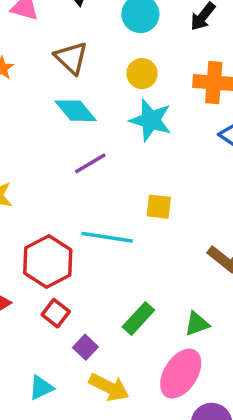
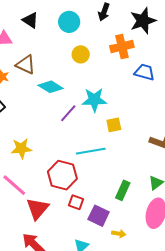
brown triangle: (71, 58) -> (26, 65), moved
cyan star: (151, 120) -> (94, 100), moved
purple square: (85, 347) -> (99, 216), size x1.5
yellow arrow: (109, 387) -> (119, 234), size x0.6

